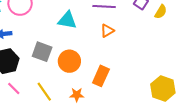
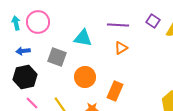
gray square: (42, 52) -> (57, 57), moved

